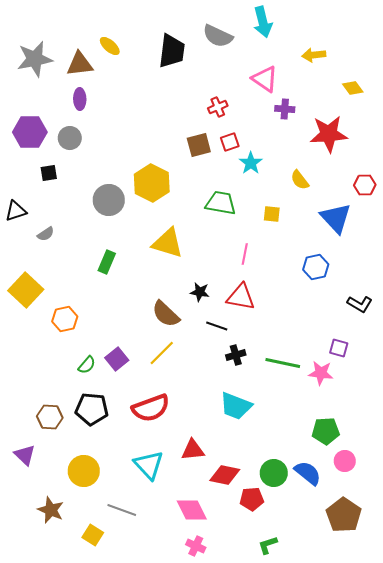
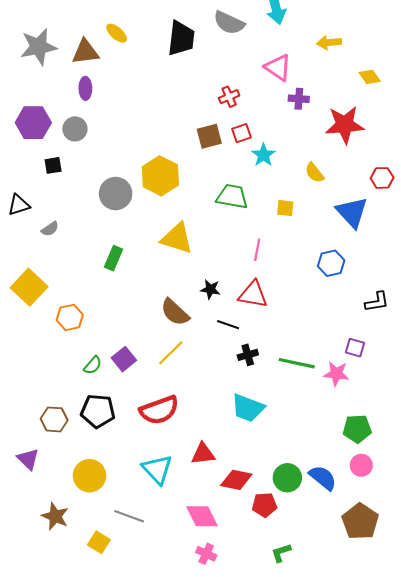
black L-shape: (360, 304) -> (377, 302), turned -40
green pentagon: (326, 431) -> (357, 429), moved

